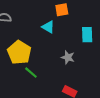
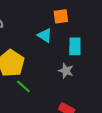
cyan rectangle: (87, 35) -> (75, 46), moved

